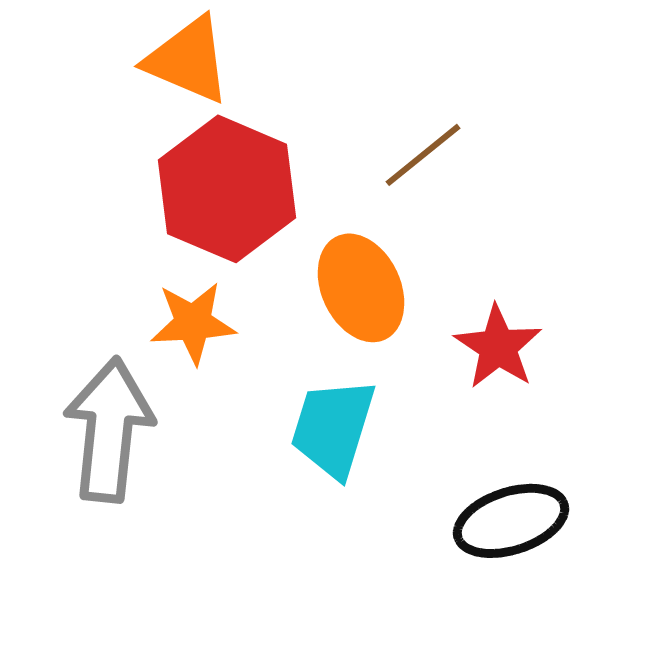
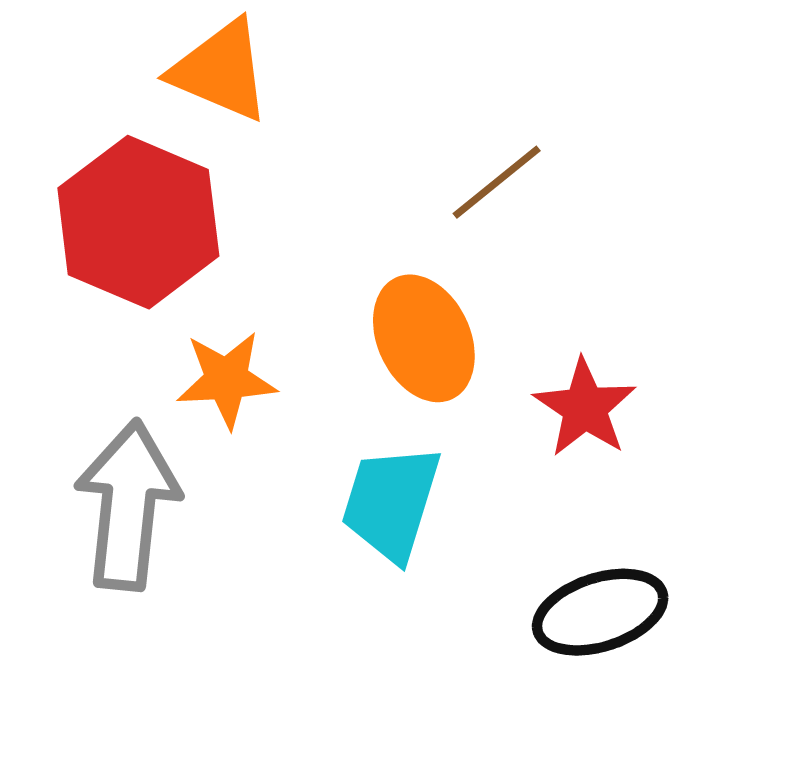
red hexagon: (227, 189) -> (138, 222), moved

